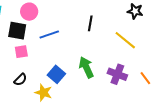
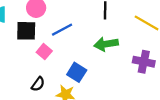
pink square: (21, 52) -> (44, 52), moved, turned -32
green arrow: (86, 67) -> (106, 44), moved, turned -65

